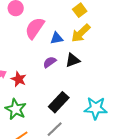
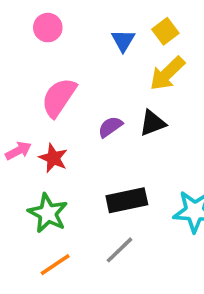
pink semicircle: (35, 28) -> (59, 97), moved
blue triangle: (57, 38) -> (123, 40), moved, turned -48
black rectangle: (59, 102) -> (127, 200), turned 35

